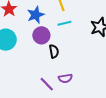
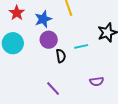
cyan line: (64, 23) -> (81, 46), moved
purple semicircle: (65, 78) -> (97, 81), moved

